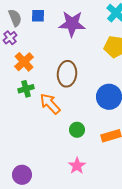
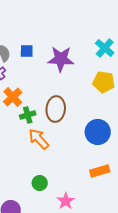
green cross: (26, 89) -> (28, 115), moved
green circle: (77, 130) -> (40, 183), moved

